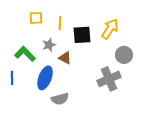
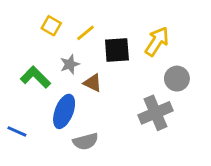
yellow square: (36, 18) -> (51, 26), turned 32
yellow line: (60, 23) -> (86, 33), turned 48
blue line: (12, 78) -> (17, 131), moved, turned -64

